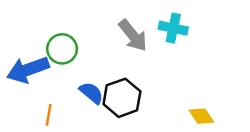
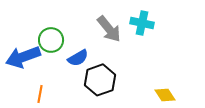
blue semicircle: (91, 93) -> (78, 58), moved, turned 110

